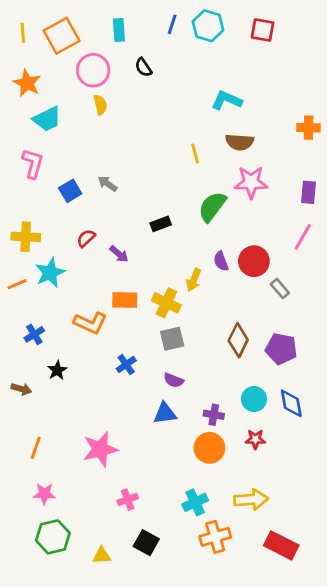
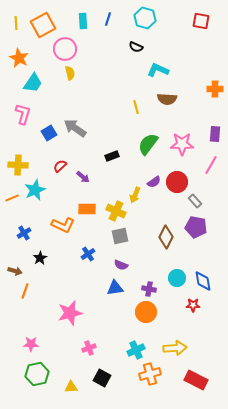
blue line: (172, 24) -> (108, 19), moved
red square: (263, 30) -> (201, 21), moved
black semicircle: (143, 67) -> (136, 47), moved, turned -32
cyan trapezoid: (47, 119) -> (33, 83), turned -30
pink star: (251, 182) -> (182, 144), moved
gray arrow: (108, 184) -> (75, 128), size x1.6
purple semicircle: (221, 261) -> (154, 182), turned -104
purple pentagon: (281, 349) -> (196, 227), moved
red star: (255, 439) -> (193, 305), moved
orange line: (36, 448) -> (25, 291), moved

